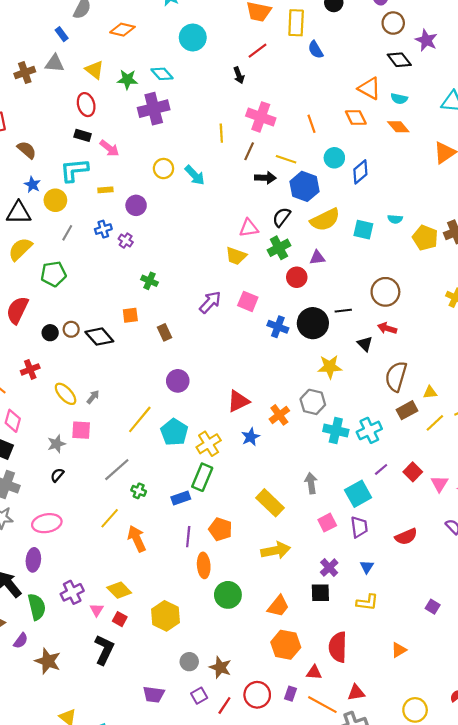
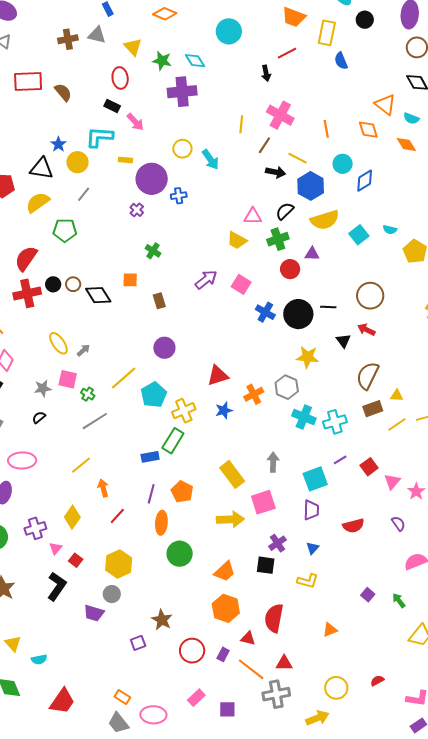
brown semicircle: (27, 150) -> (63, 92), moved
purple circle: (136, 205) -> (152, 179), size x1.6
blue cross: (103, 229) -> (179, 196), moved
cyan square: (363, 230) -> (359, 235), turned 30
red cross: (30, 369) -> (27, 293), moved, size x1.5
green cross: (139, 491) -> (88, 394), moved
pink square: (327, 523) -> (263, 502), moved, size x1.4
orange arrow: (137, 539) -> (103, 488), size x0.7
yellow diamond: (119, 590) -> (72, 517), moved, turned 70
gray circle: (189, 662) -> (112, 594), moved
purple trapezoid: (154, 694) -> (94, 613), moved
red line: (224, 706) -> (117, 516), moved

